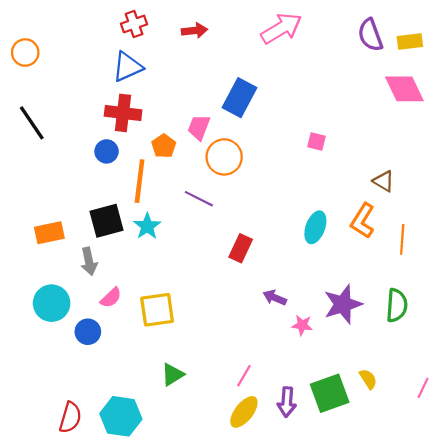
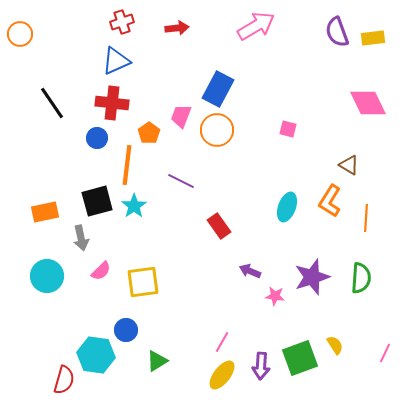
orange circle: (25, 53) -> (20, 34), moved
pink diamond: (404, 89) -> (368, 103), moved
black line: (32, 123) -> (52, 103), moved
orange circle: (224, 157) -> (217, 130), moved
red rectangle: (241, 248) -> (219, 226), turned -60
blue circle: (88, 332) -> (126, 330), moved
green triangle: (172, 375) -> (157, 361), moved
cyan hexagon: (121, 416) -> (96, 355), moved

